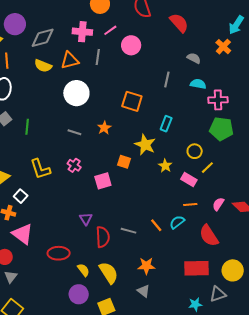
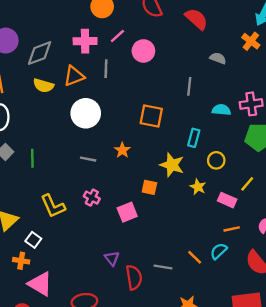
cyan semicircle: (198, 84) -> (221, 110), moved
yellow circle: (195, 151) -> (216, 160), moved

